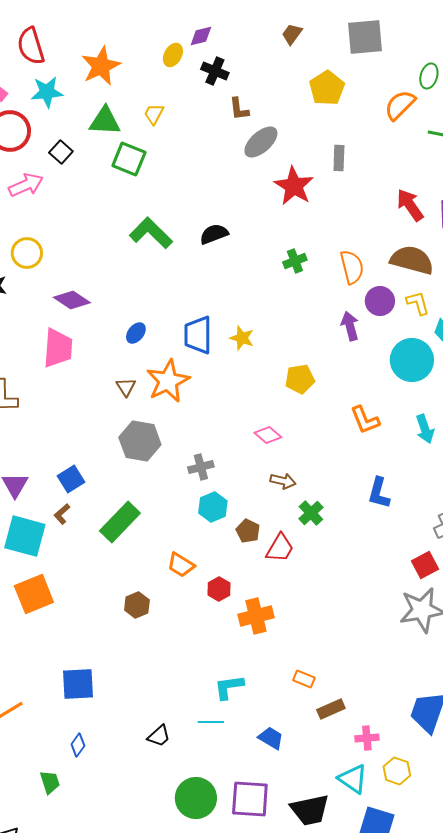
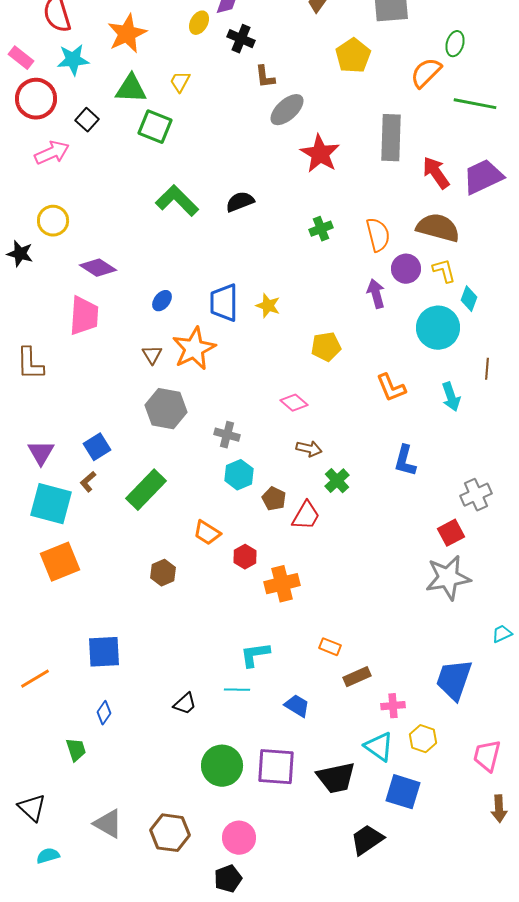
gray rectangle: (339, 158) -> (391, 138), moved, size x1.8
gray cross: (201, 467) -> (227, 435), turned 30

